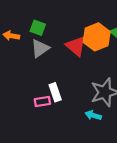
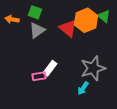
white rectangle: (55, 92) -> (50, 68), turned 56
cyan arrow: (93, 115) -> (83, 88), turned -72

